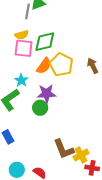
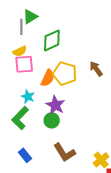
green diamond: (45, 42) -> (52, 40), moved
purple star: (46, 94) -> (55, 105), turned -30
brown L-shape: (64, 149) -> (64, 153), moved

